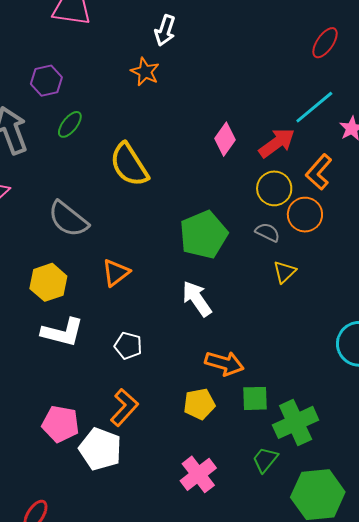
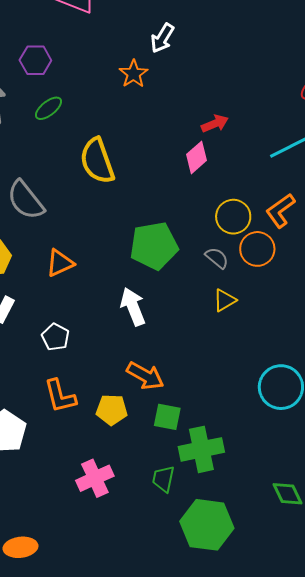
red arrow: (277, 143) -> (215, 124), moved, size x0.7
orange L-shape: (124, 407) -> (60, 396), moved, turned 111
green trapezoid: (265, 460) -> (163, 479), turned -40

